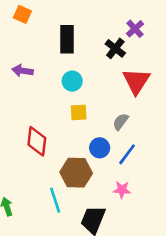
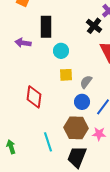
black rectangle: (67, 39) -> (46, 27), moved
gray semicircle: (121, 122) -> (86, 82), moved
brown hexagon: (76, 173) -> (76, 128), moved

